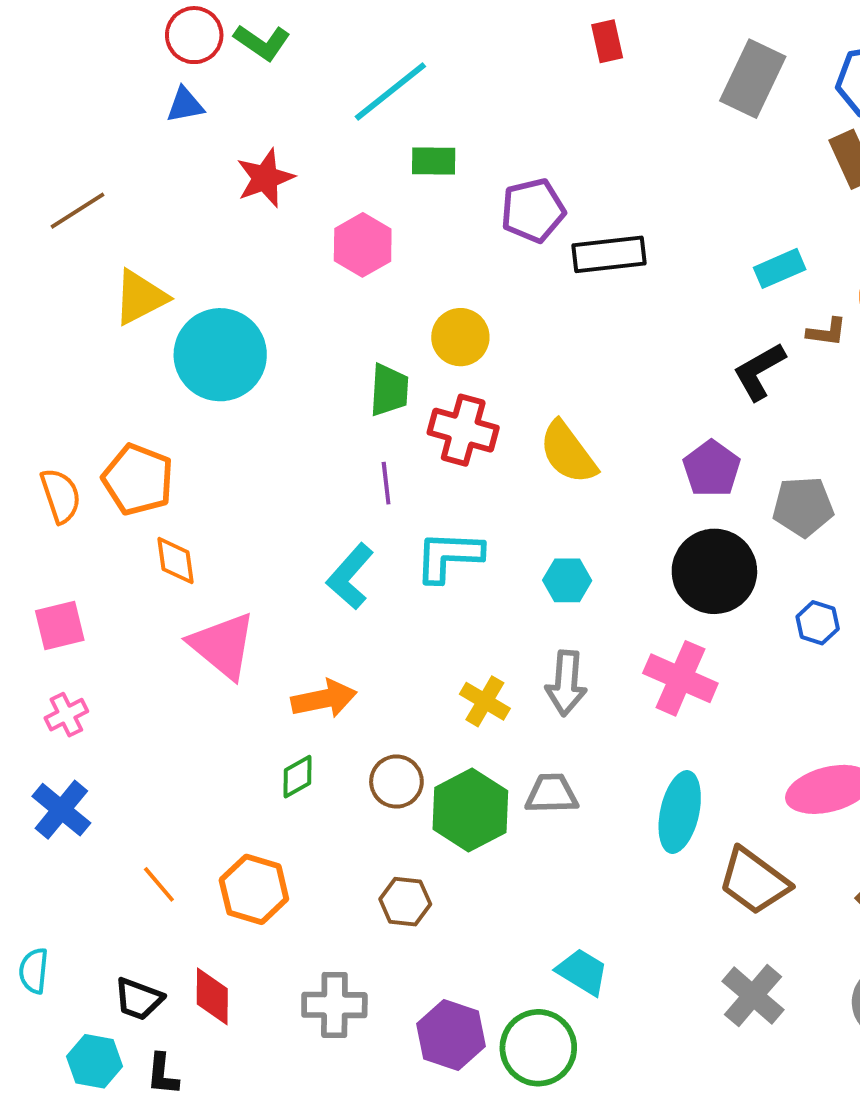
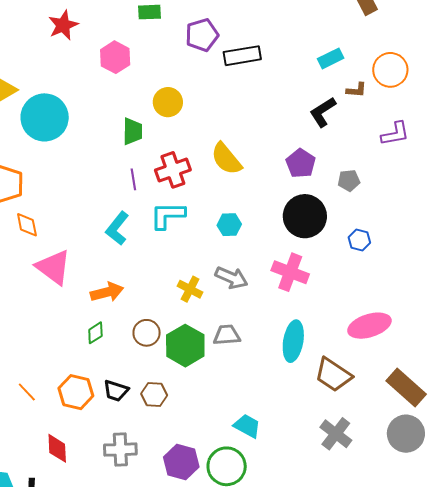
red cross: (463, 430) -> (173, 170), moved, turned -32
gray pentagon: (803, 507) -> (349, 181), size x0.7
gray arrow: (566, 683) -> (231, 278), turned -68
black trapezoid: (139, 999) -> (116, 391), moved

